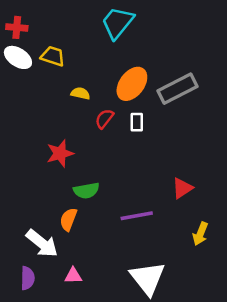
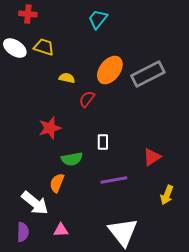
cyan trapezoid: (118, 23) -> (98, 19), size x0.7
red cross: (17, 27) -> (28, 14), moved
white rectangle: (137, 122) -> (103, 142), moved

